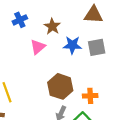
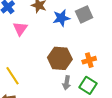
pink triangle: (38, 47) -> (20, 29), moved

